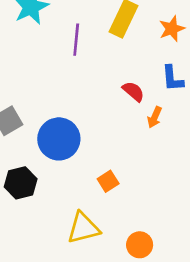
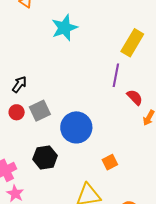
purple line: (76, 40) -> (116, 75), moved

